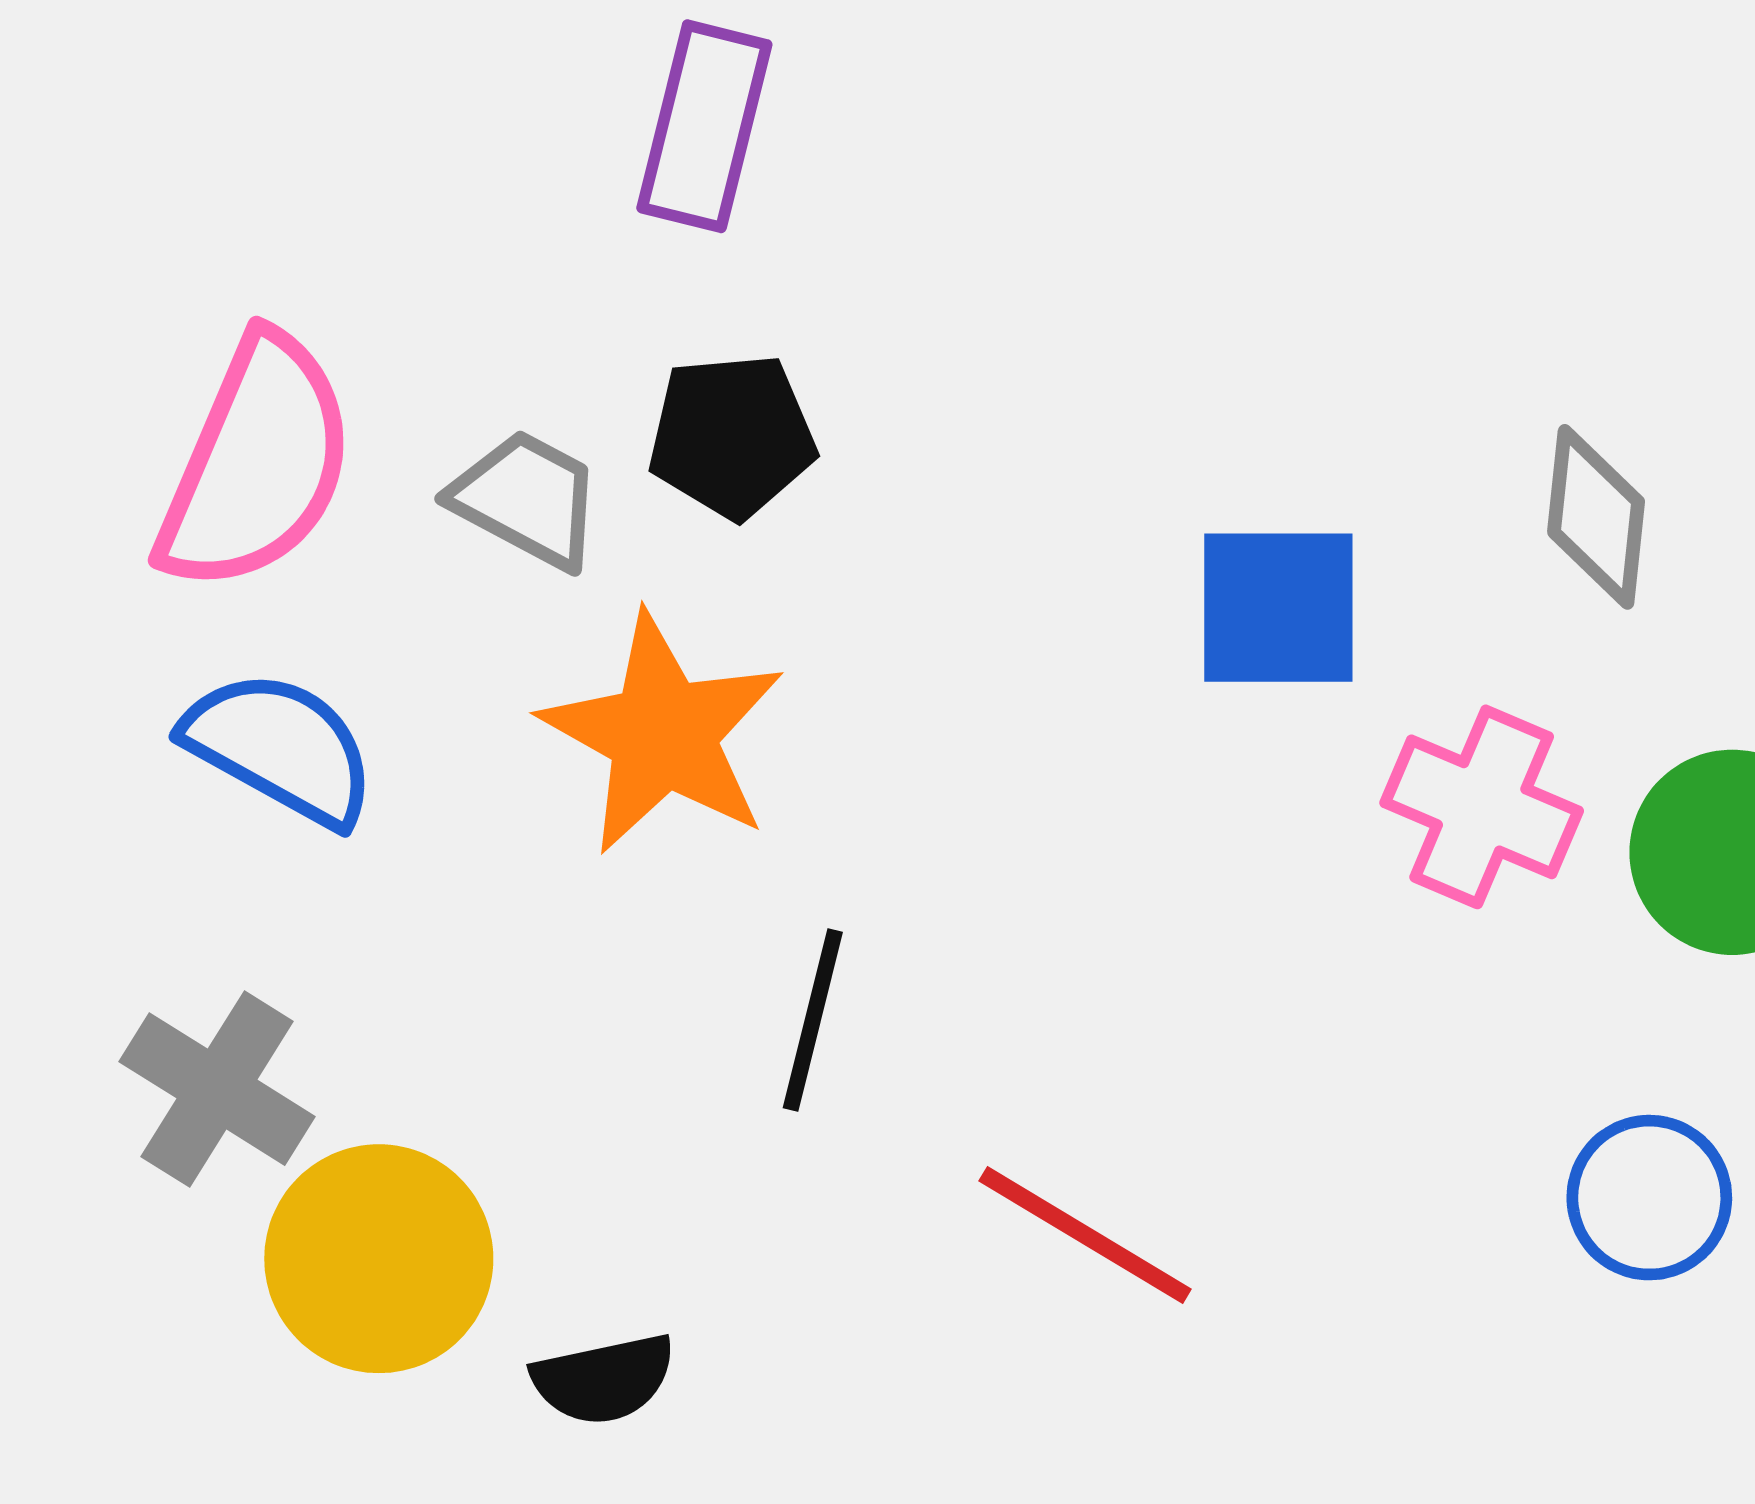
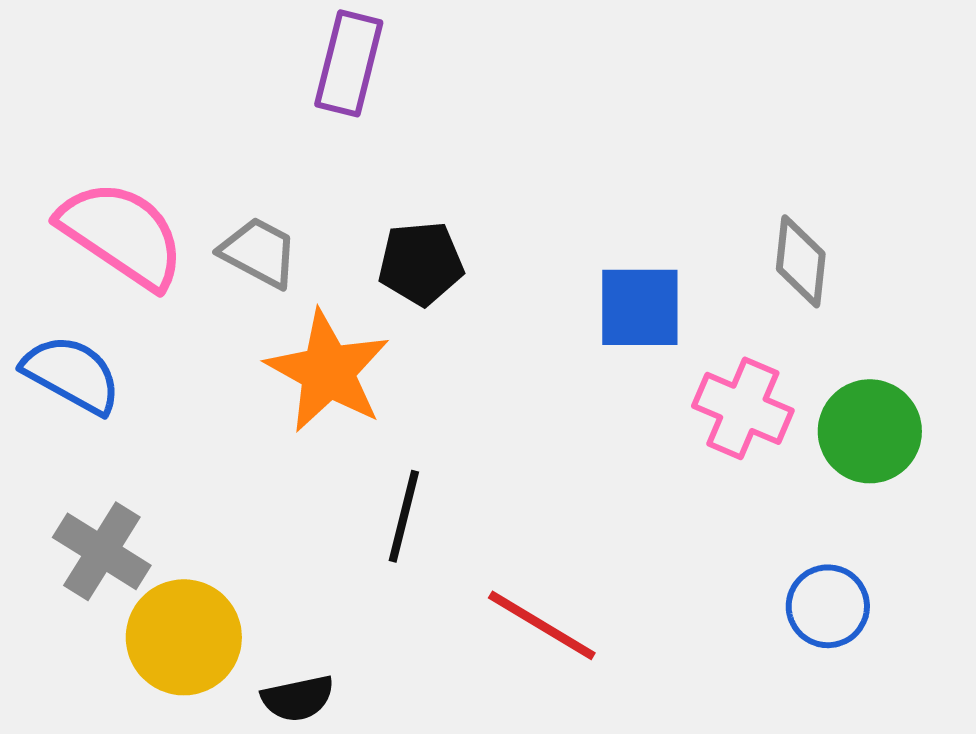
black pentagon: (732, 436) -> (421, 263), moved
pink semicircle: (256, 464) -> (122, 234), turned -79
blue semicircle: (280, 748) -> (72, 374), moved

